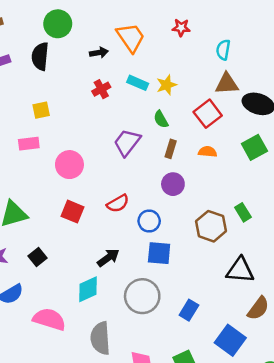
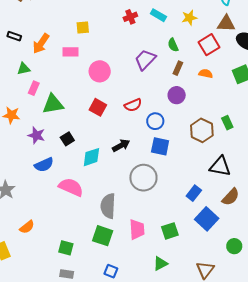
yellow star: (167, 85) -> (189, 18), moved
cyan diamond: (88, 289) -> (91, 157), moved
blue rectangle: (189, 310) -> (194, 193), moved

